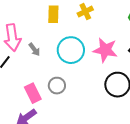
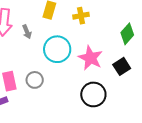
gray arrow: (34, 49) -> (27, 32), moved

